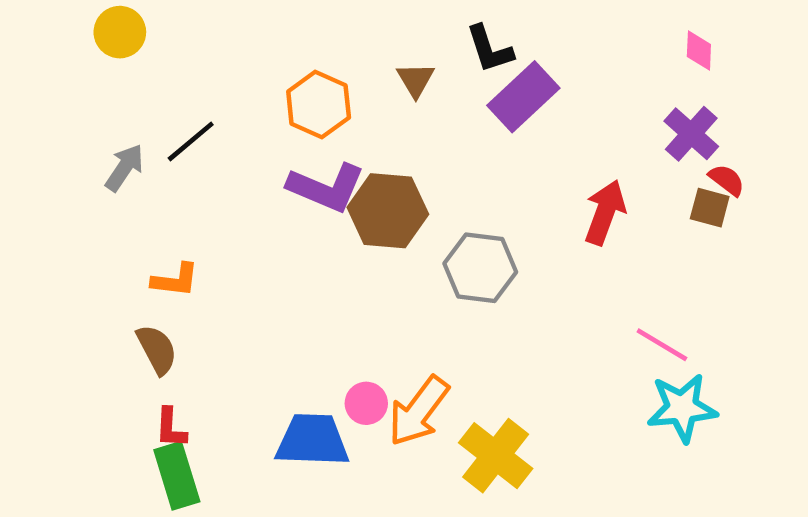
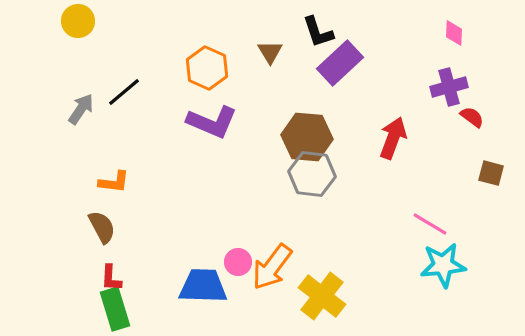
purple cross: (691, 134) -> (449, 87), turned 33
brown square: (710, 208) -> (491, 173), moved
brown hexagon: (388, 211) -> (307, 137), moved

